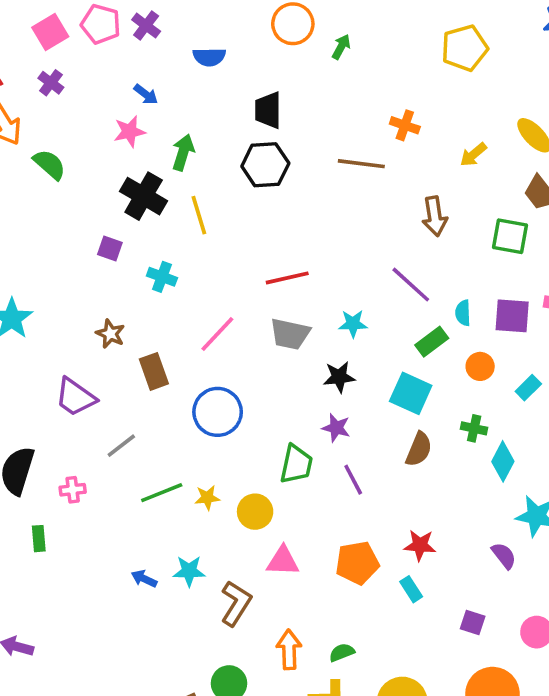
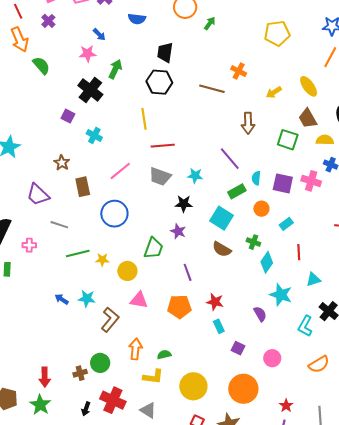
yellow line: (199, 215) -> (144, 119), moved
gray line: (121, 446) -> (59, 225), turned 48
brown semicircle: (419, 449) -> (222, 249), turned 90
purple line: (353, 480) -> (188, 272), moved
cyan rectangle: (411, 589) -> (219, 326), moved

